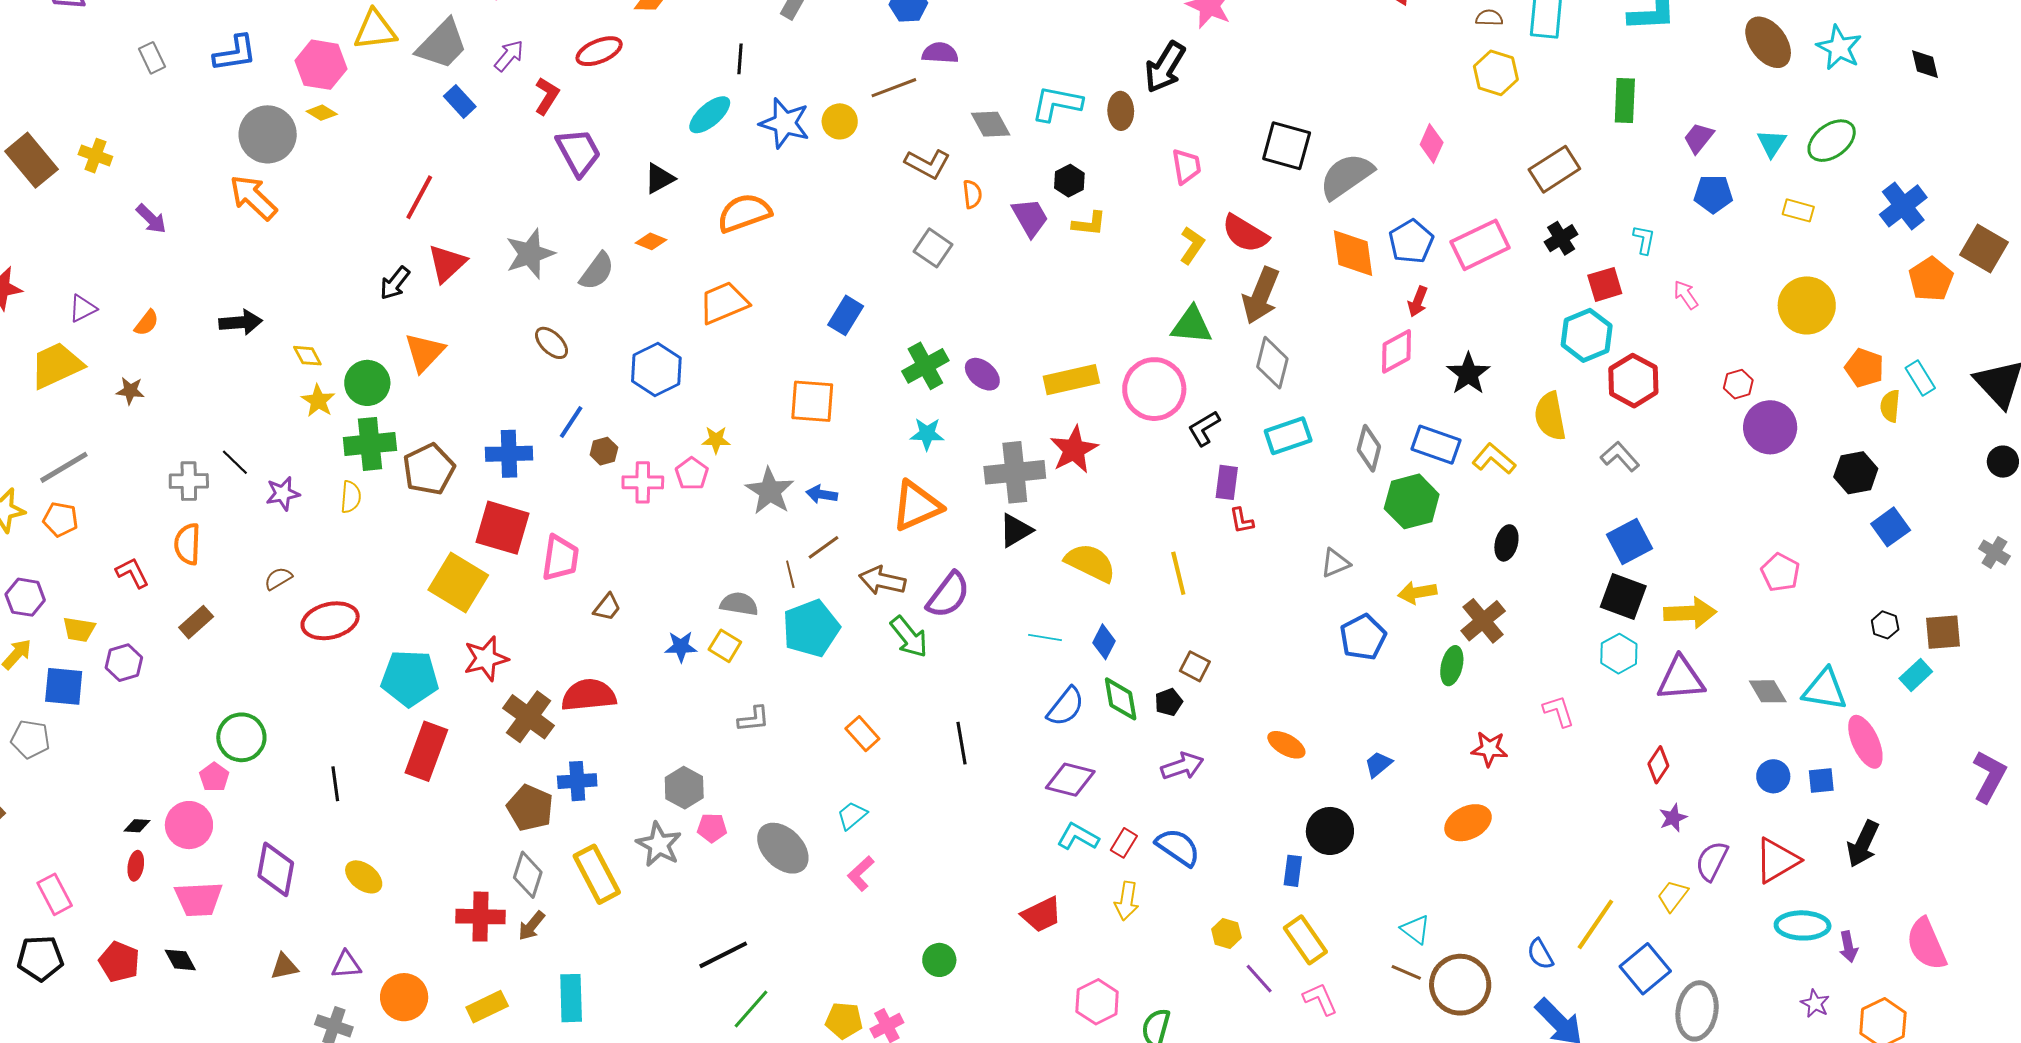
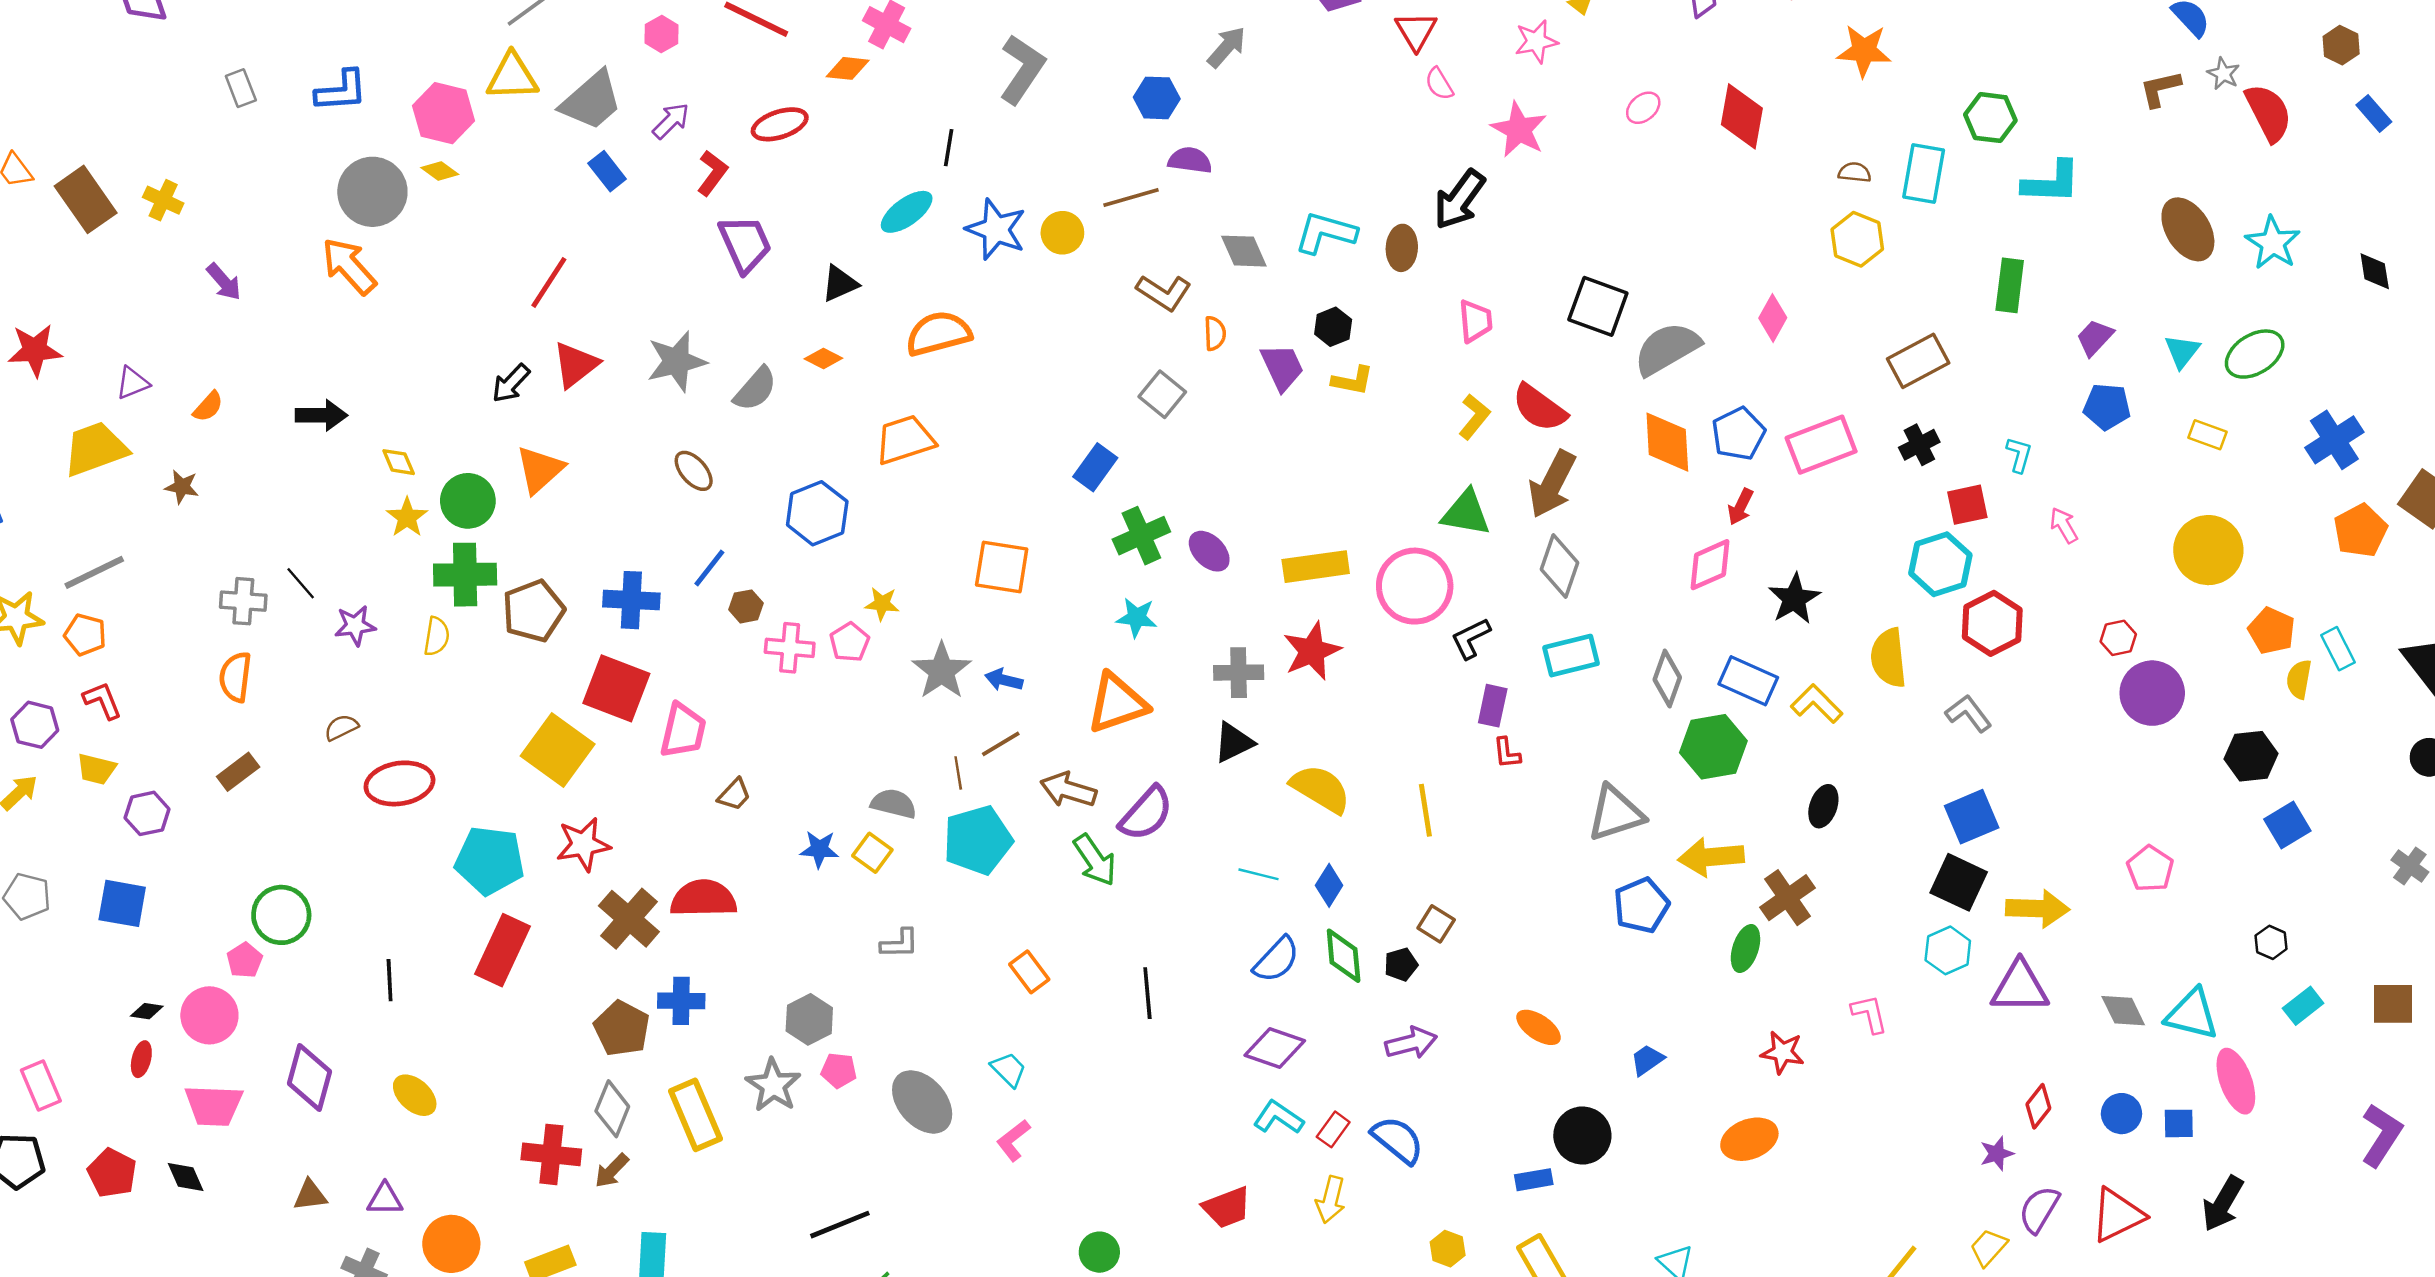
blue rectangle: (846, 315) -> (1095, 467), moved
gray cross: (1015, 472) -> (1239, 673), size x0.7
gray triangle: (1335, 563) -> (1615, 813), size x1.6
red L-shape: (132, 573) -> (102, 700), moved
yellow arrow: (1417, 592) -> (1711, 857), size x1.4
brown square: (1943, 632) -> (2393, 1004), moved
blue square: (64, 686) -> (122, 903), moved
red diamond: (1658, 765) -> (2038, 1106), moved
cyan trapezoid: (852, 815) -> (1009, 1070), turned 80
blue rectangle: (1293, 871) -> (1534, 1180), turned 68

